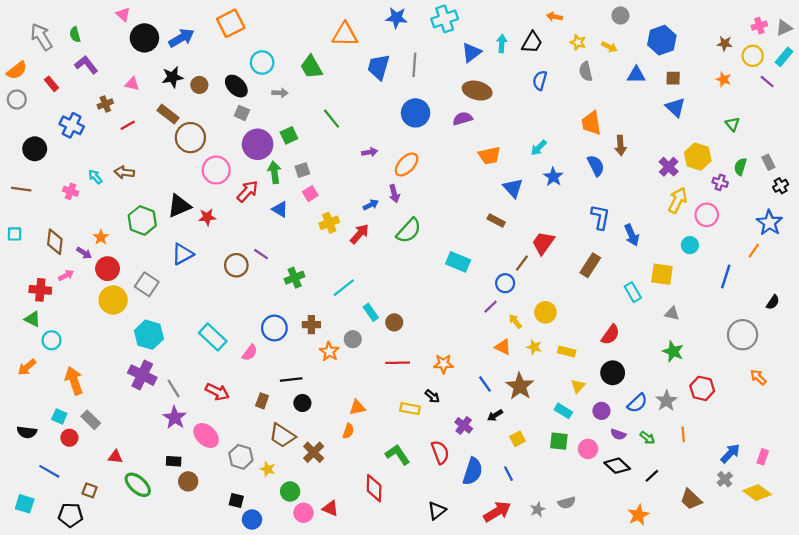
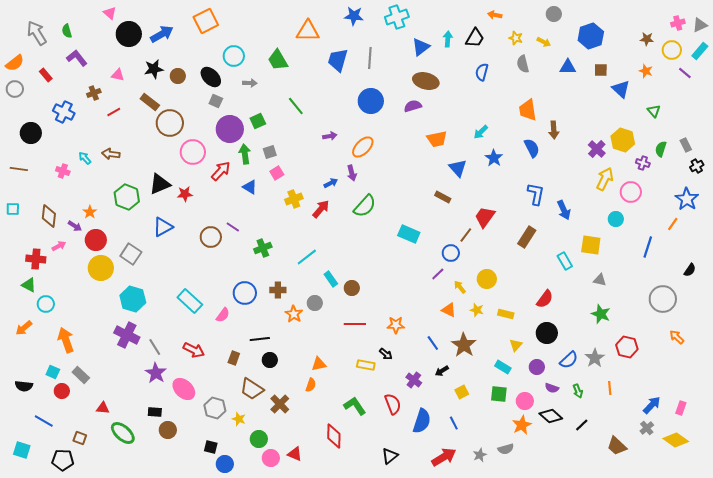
blue triangle: (675, 107) -> (621, 89), moved
green arrow: (647, 438) -> (578, 391), turned 32
orange star: (638, 515) -> (522, 425), moved

